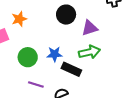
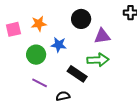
orange star: (19, 19) -> (39, 24), moved
blue star: (55, 54) -> (59, 45), moved

